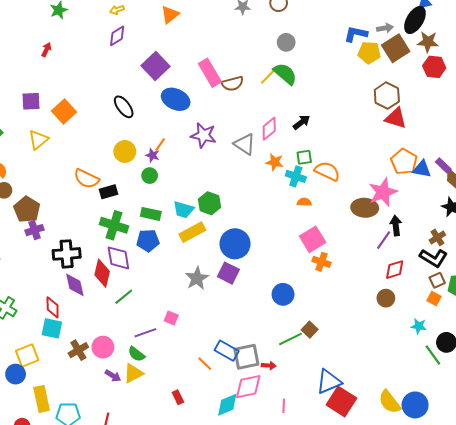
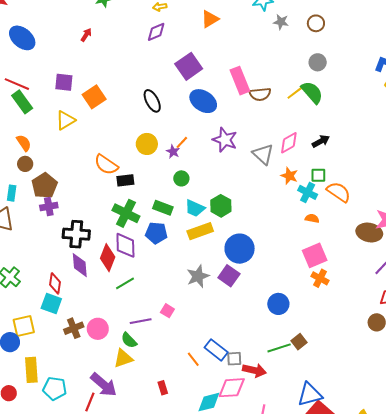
green circle: (150, 176) -> (181, 178), moved
gray square: (246, 357) -> (234, 359), size x0.6
red arrow: (269, 366) -> (254, 370), size x1.6
purple arrow: (113, 376) -> (104, 385), moved, size x1.8

